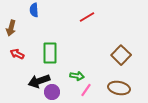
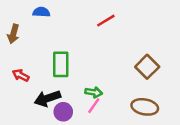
blue semicircle: (34, 10) -> (41, 12), turned 96
red arrow: (17, 54) -> (21, 75), moved
pink line: (86, 90) -> (94, 106), moved

